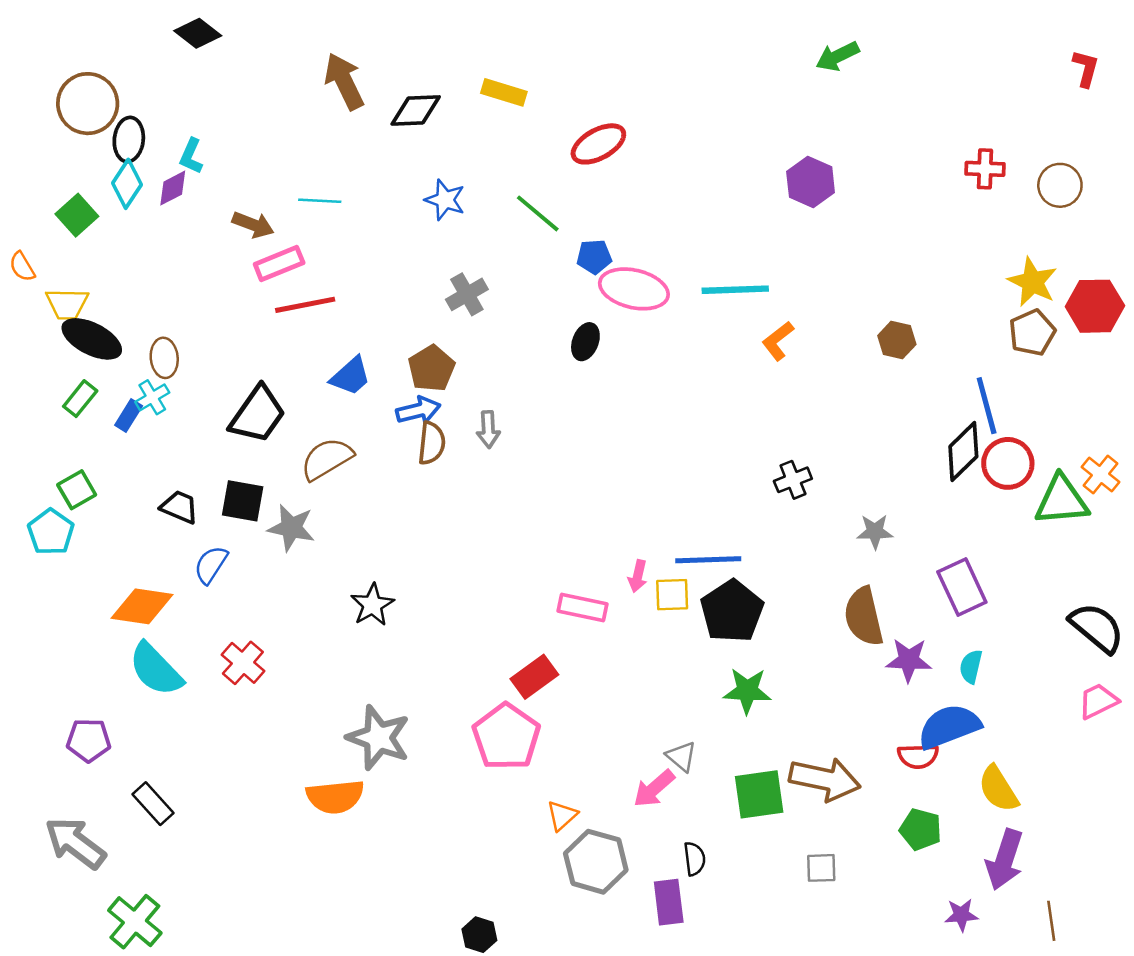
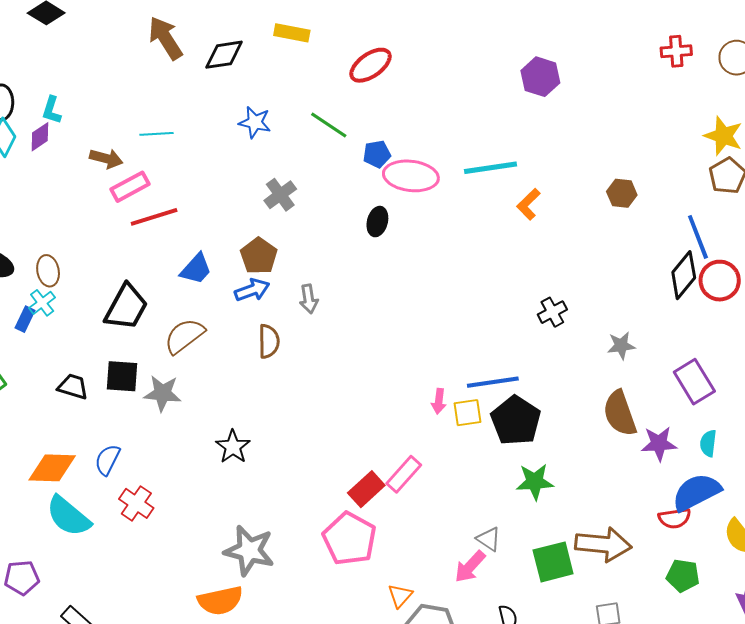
brown semicircle: (432, 443) -> (269, 341), moved
blue semicircle: (211, 565) -> (108, 460), moved
pink rectangle: (583, 608) -> (404, 474), moved, turned -54

